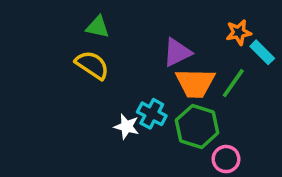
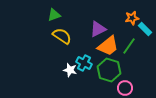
green triangle: (98, 27) -> (54, 15), turned -32
yellow semicircle: (92, 65) -> (62, 36), moved
orange trapezoid: (195, 83) -> (108, 46), turned -40

